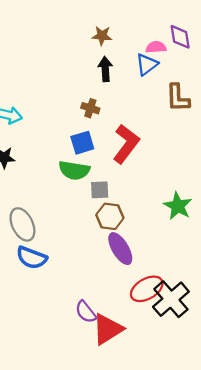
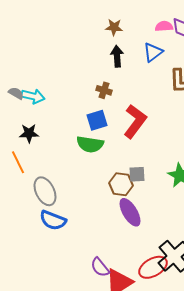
pink semicircle: (156, 47) -> (164, 26), moved
gray square: (100, 190) -> (137, 174), moved
red ellipse: (147, 289) -> (153, 267), moved

